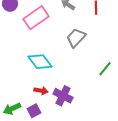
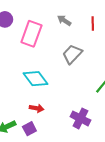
pink rectangle: (36, 18) -> (31, 34), turned -35
purple cross: (63, 96) -> (80, 118), moved

